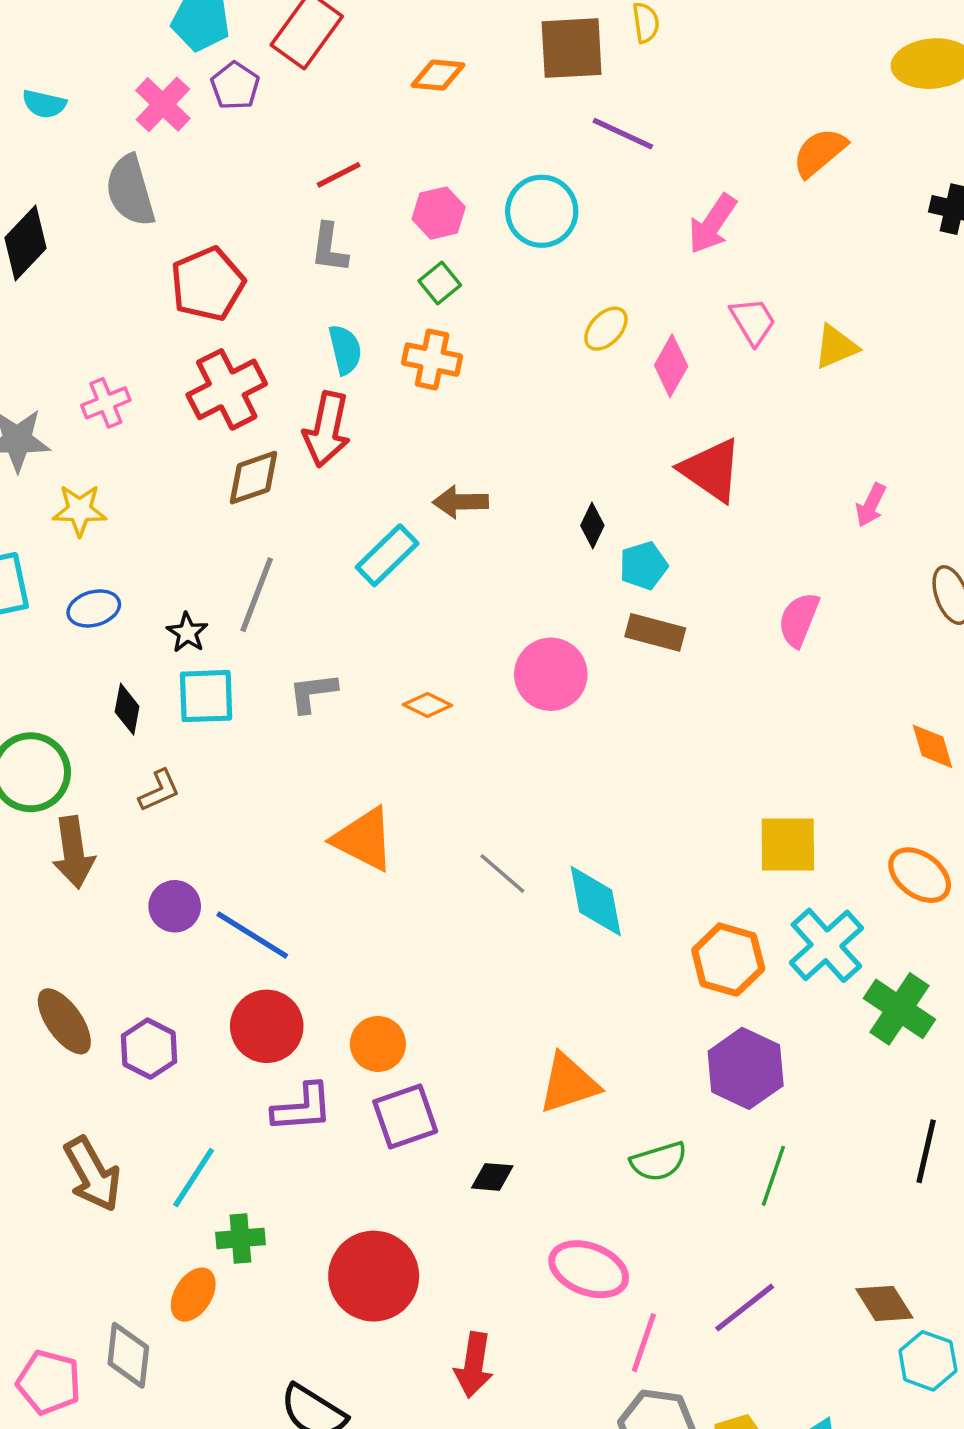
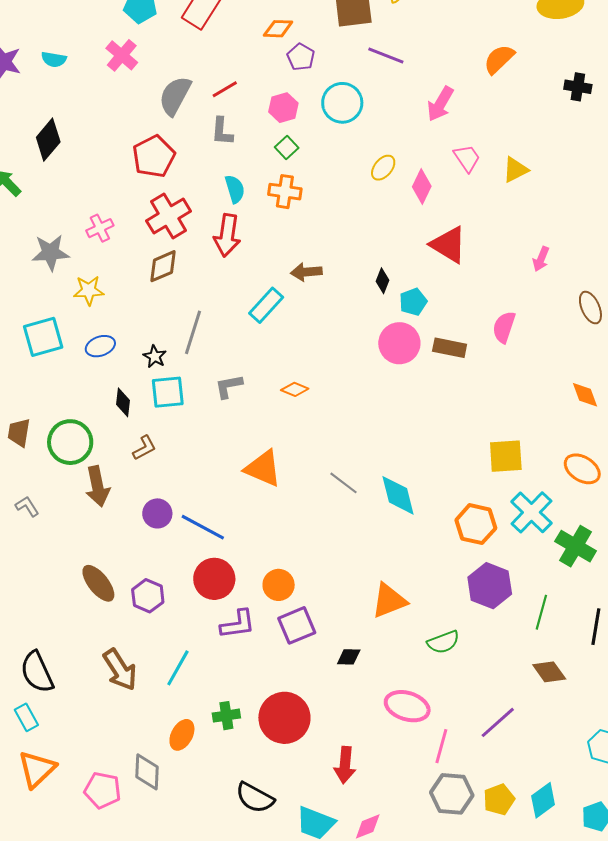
purple pentagon: (235, 86) -> (301, 57), moved
gray semicircle: (130, 191) -> (175, 96), moved, turned 48
brown diamond: (253, 478) -> (163, 266), moved
brown rectangle: (655, 632) -> (450, 348), moved
pink circle: (551, 674) -> (399, 343), moved
green line: (773, 1176) -> (541, 612), moved
green cross: (240, 1238) -> (226, 716), moved
brown diamond: (884, 1303) -> (549, 672), moved

